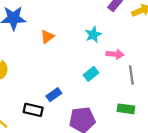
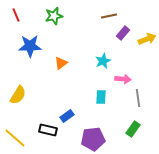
cyan rectangle: (91, 74) -> (101, 97), turned -48
green rectangle: (126, 109) -> (133, 129), turned -63

